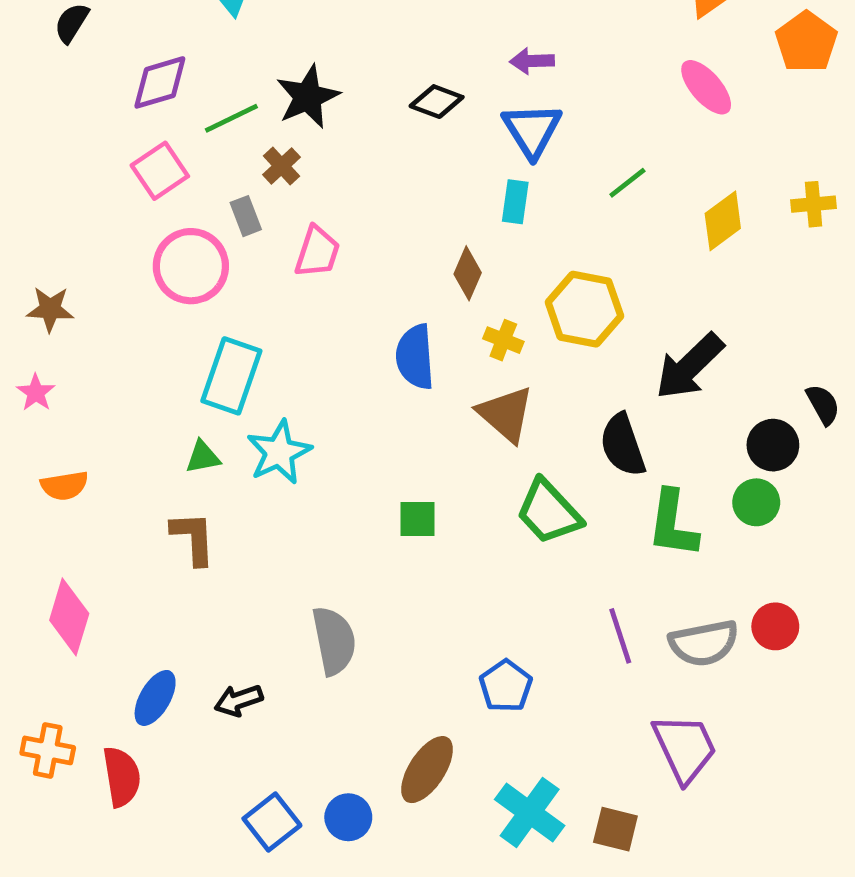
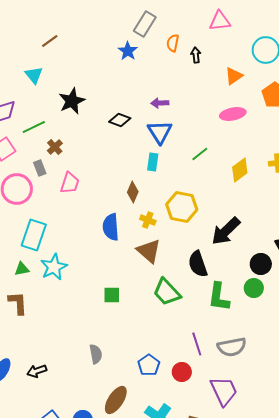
pink ellipse: (706, 87) -> (233, 114), turned -60
black star: (308, 97) -> (72, 101), moved
red circle: (775, 626) -> (182, 372), moved
gray semicircle: (334, 641) -> (96, 354), moved, size x0.7

